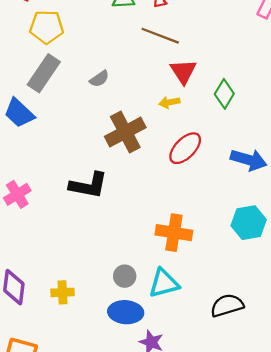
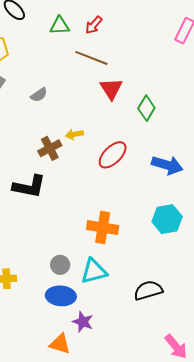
yellow arrow: (169, 102) -> (74, 134), moved
brown cross: (125, 132) -> (50, 148), moved, size x0.7

